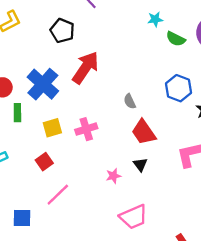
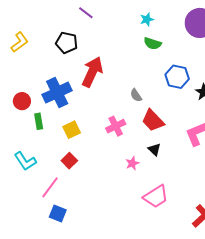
green semicircle: (176, 39) -> (153, 43), moved
blue cross: (43, 84) -> (57, 93), turned 32
pink cross: (86, 129) -> (116, 126), moved
pink line: (58, 195) -> (50, 187), moved
blue square: (22, 218) -> (58, 214), turned 30

